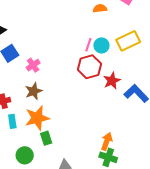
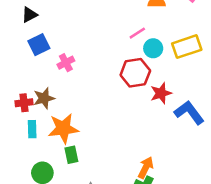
pink line: (88, 45) -> (137, 33), moved, turned 32
brown star: (34, 91) -> (44, 98), moved

